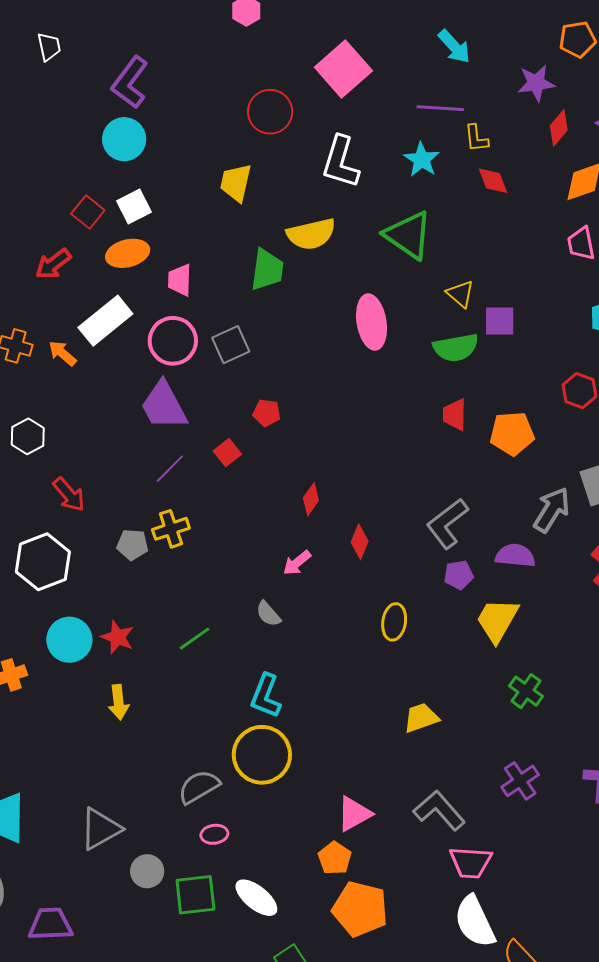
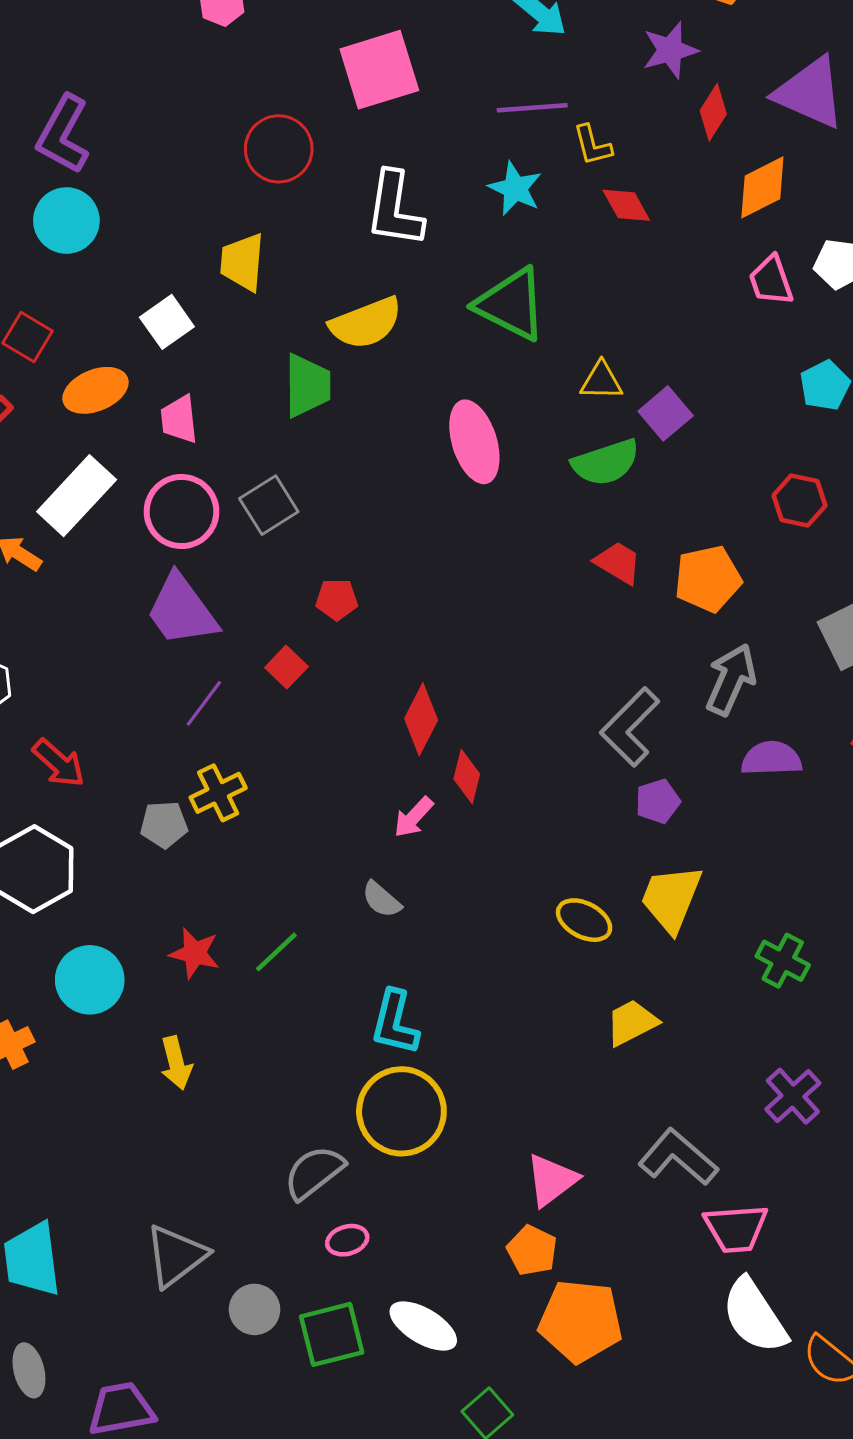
pink square: (343, 69) -> (379, 70), turned 32
white square: (134, 206) -> (167, 322), moved
yellow triangle: (460, 294) -> (601, 381), turned -32
purple square: (500, 321) -> (666, 413), turned -32
red trapezoid: (455, 415) -> (618, 563), turned 128
red diamond: (311, 499) -> (421, 719), size x1.4
gray arrow: (552, 510) -> (731, 679), moved
red diamond: (360, 542) -> (467, 776), moved
purple semicircle: (515, 556) -> (771, 759), moved
yellow trapezoid: (497, 620) -> (671, 898), moved
yellow ellipse: (394, 622) -> (584, 920), moved, turned -63
red star: (118, 637) -> (195, 953), moved

